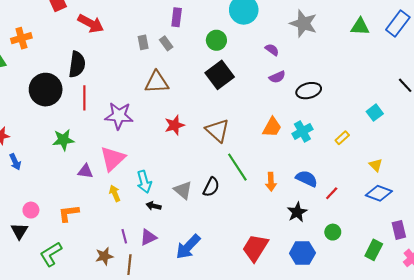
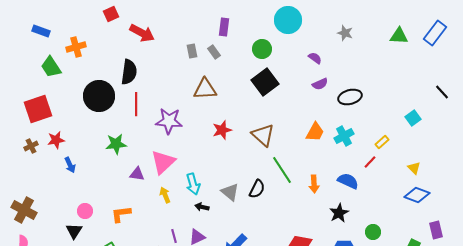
gray star: (303, 23) -> (345, 33), size x0.6
red line: (332, 193) -> (370, 162), moved

